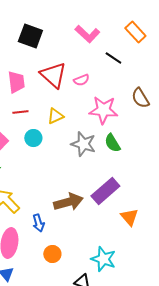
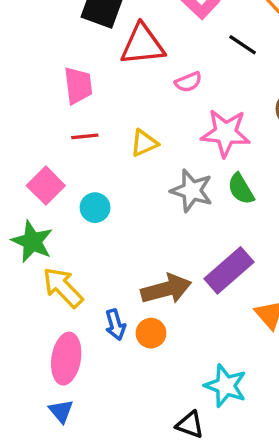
red triangle: (53, 75) -> (143, 45), moved, turned -48
cyan circle: (33, 138) -> (95, 208), moved
orange circle: (52, 254) -> (151, 333), moved

